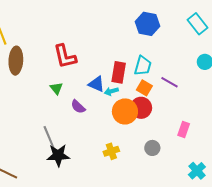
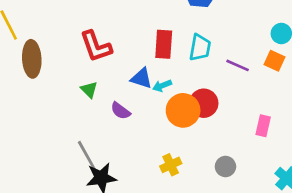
red rectangle: (119, 72) -> (164, 44), moved
orange square: (144, 88) -> (274, 61), moved
gray circle: (152, 148) -> (225, 167), moved

